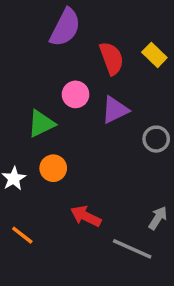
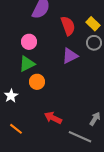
pink circle: (76, 94) -> (29, 42), moved
gray circle: (156, 139) -> (94, 43), moved
orange circle: (53, 168) -> (37, 82), moved

